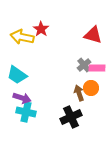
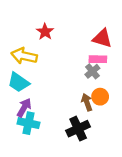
yellow arrow: (22, 37) -> (24, 56), moved
pink rectangle: (97, 68) -> (98, 59), moved
purple arrow: (22, 98) -> (24, 108), turned -78

